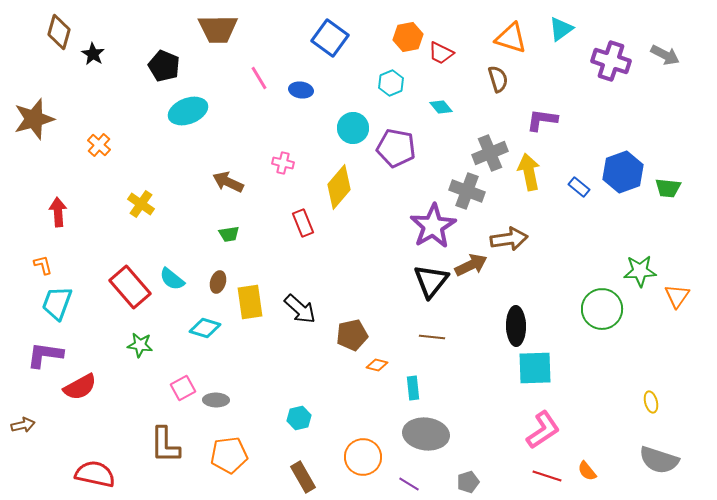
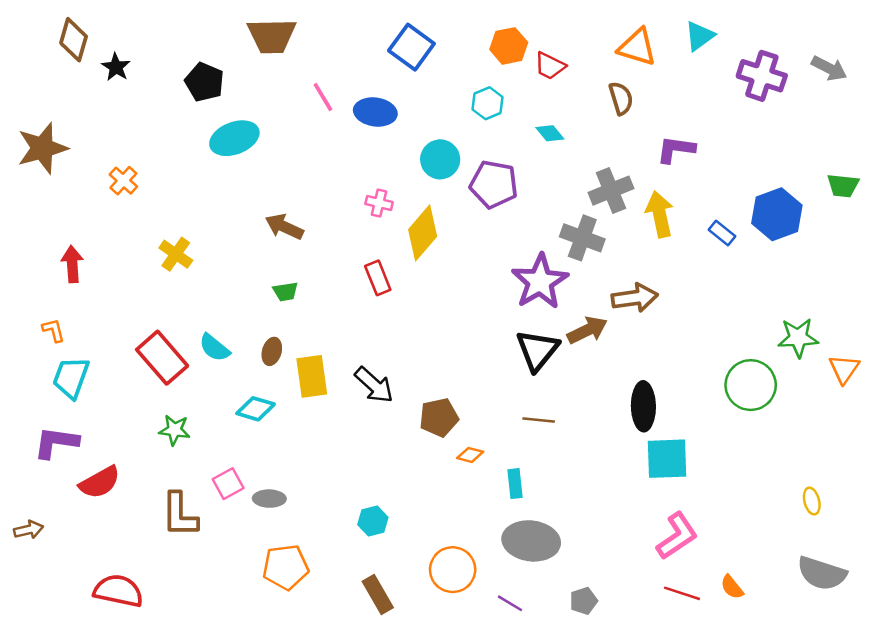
blue ellipse: (301, 90) -> (375, 112), size x1.4
pink cross: (283, 163) -> (379, 203), moved
green trapezoid: (668, 188) -> (843, 186), moved
brown L-shape: (165, 445) -> (180, 515), moved

